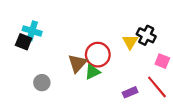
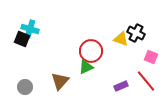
yellow triangle: (130, 42) -> (121, 39), turned -42
brown triangle: (77, 63) -> (60, 81), moved
gray circle: (42, 83) -> (25, 87), moved

